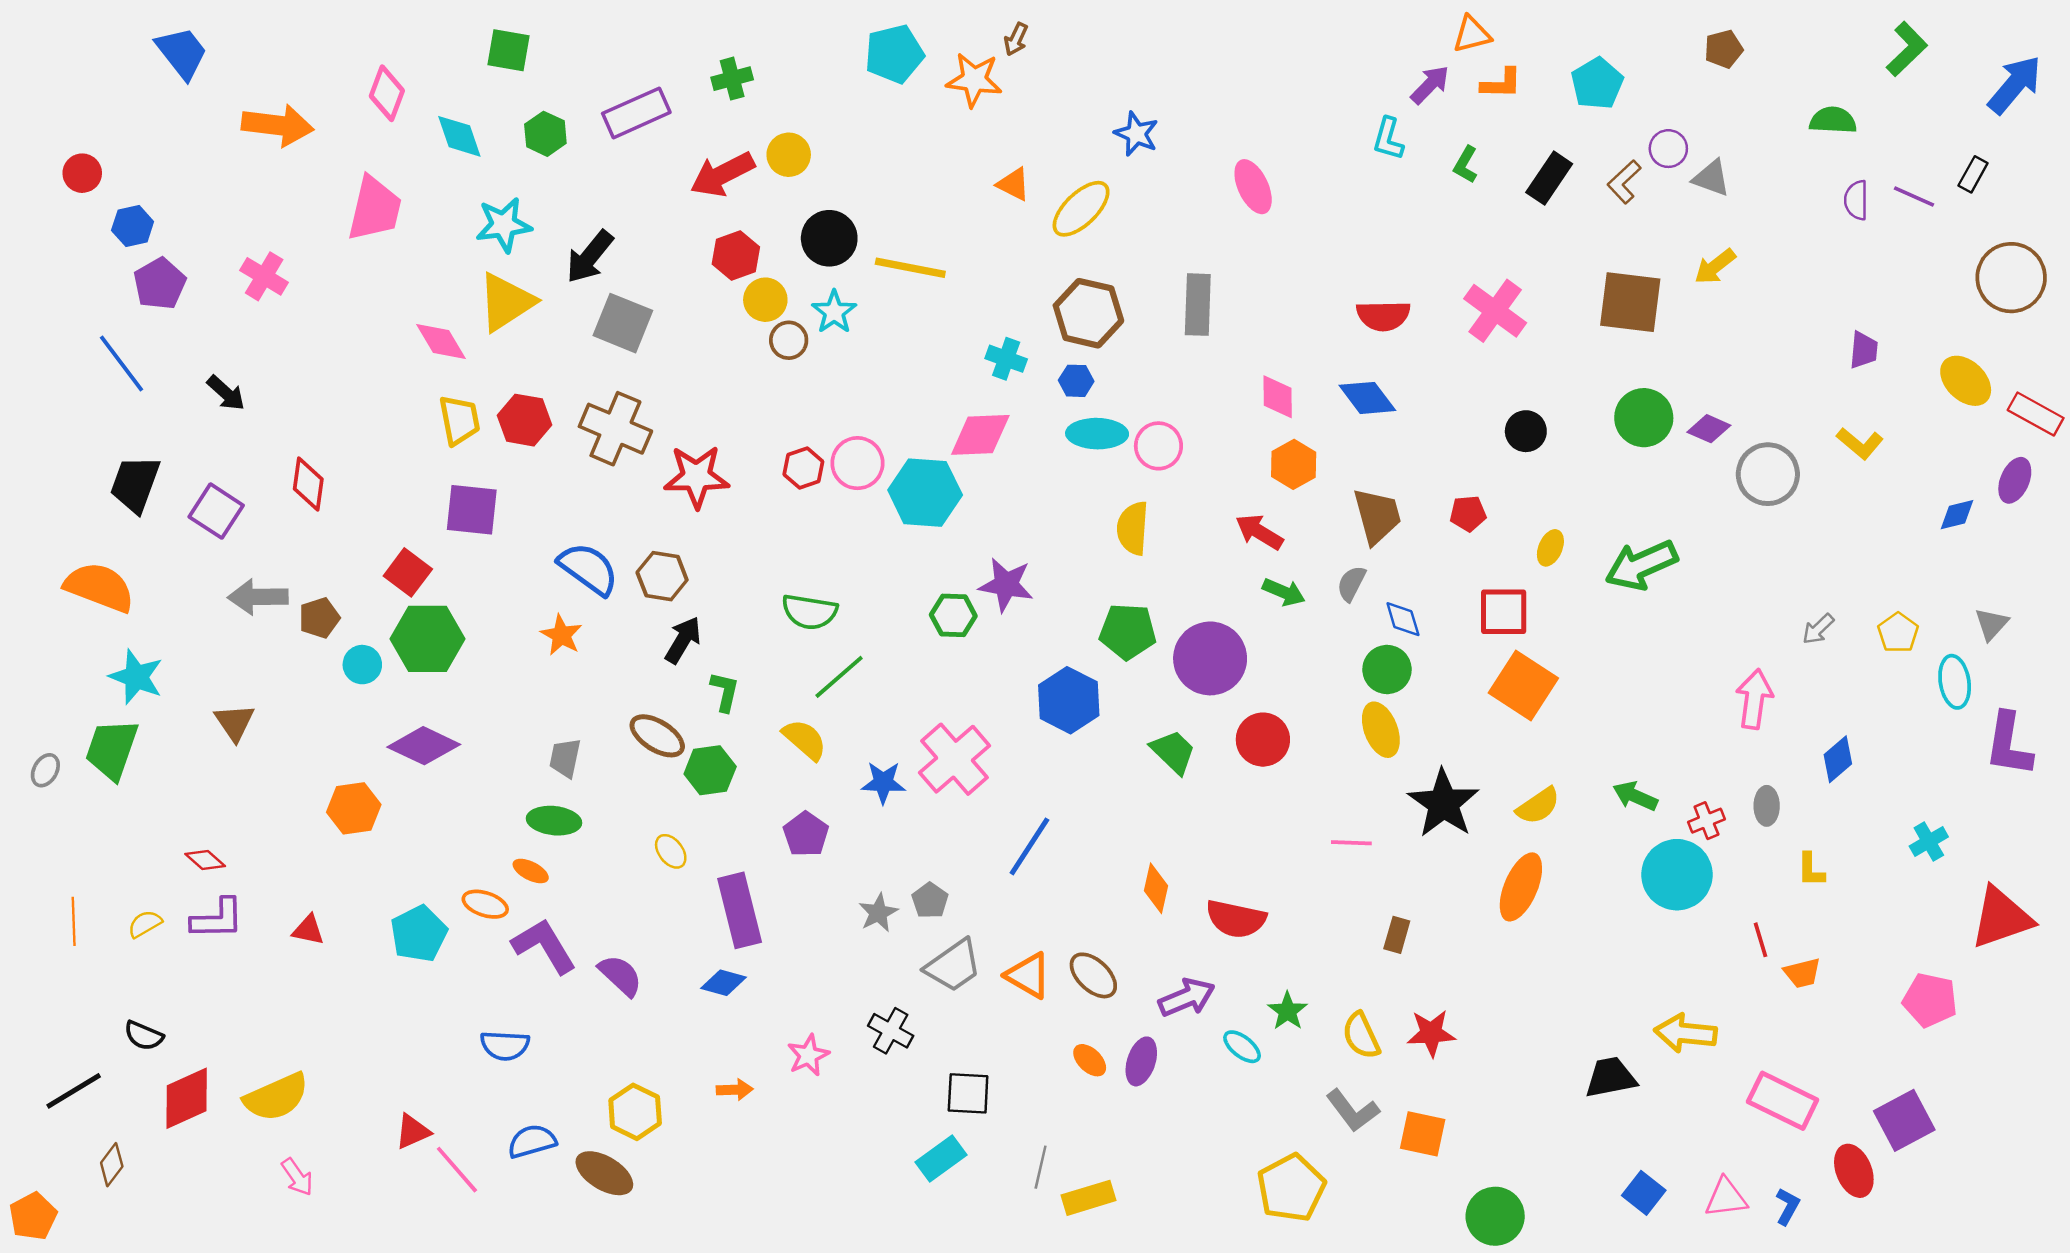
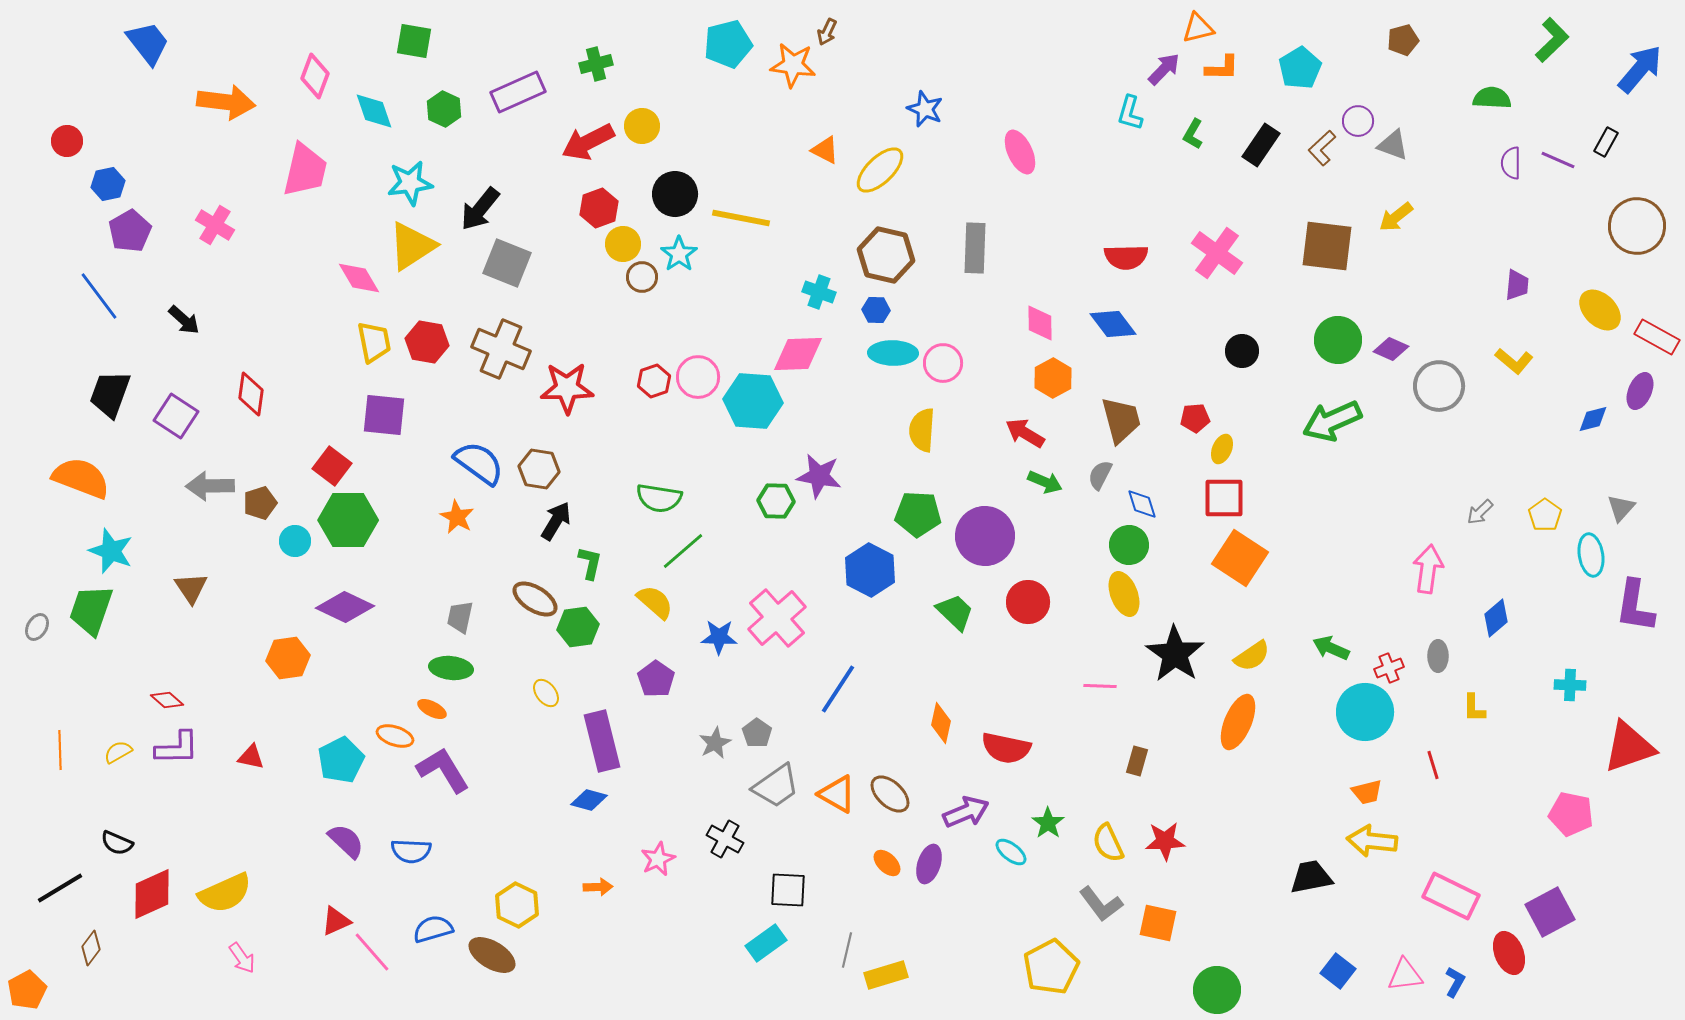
yellow ellipse: (1550, 548) -> (1222, 449), moved
green arrow: (1641, 565) -> (1332, 421), moved
cyan cross: (1929, 842) -> (1570, 685), turned 32
orange trapezoid: (1802, 973) -> (1367, 792), moved
purple semicircle: (620, 975) -> (346, 841), moved

